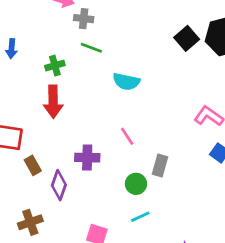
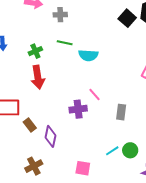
gray cross: (84, 19) -> (60, 15), moved
green line: (91, 48) -> (65, 43), moved
purple cross: (87, 158) -> (78, 109), moved
green circle: (136, 184) -> (130, 150), moved

